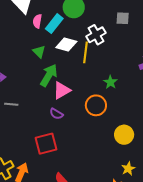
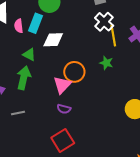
white cross: (96, 35) -> (104, 22), moved
yellow line: (85, 52) -> (113, 35), moved
green arrow: (49, 75) -> (24, 78), moved
orange circle: (96, 105) -> (74, 72), moved

